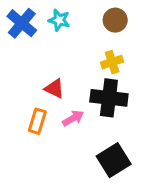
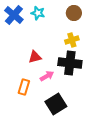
red triangle: (54, 89) -> (35, 57), turned -40
orange rectangle: (37, 121) -> (24, 87), moved
black square: (114, 160) -> (56, 104), moved

